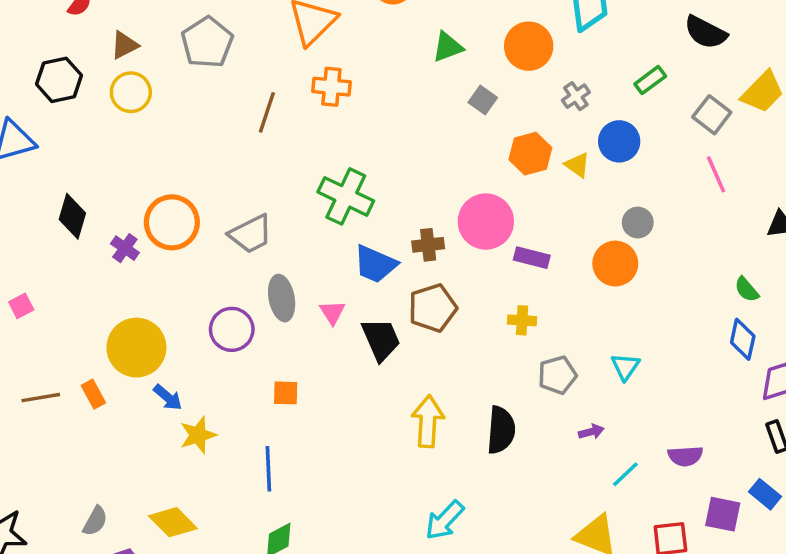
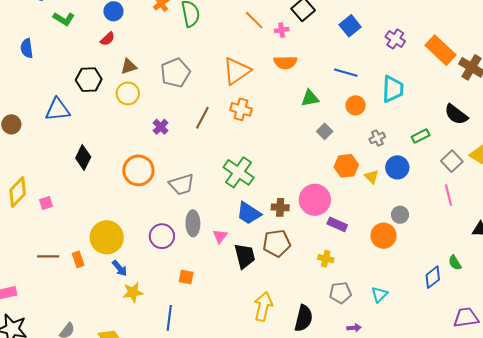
orange circle: (529, 46) -> (356, 105), size x0.7
purple cross: (125, 248) -> (161, 127), moved
blue diamond: (743, 339) -> (433, 277), moved, turned 30

